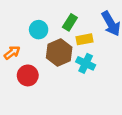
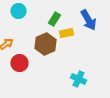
cyan circle: (39, 30) -> (18, 11), moved
cyan cross: (86, 63) -> (78, 79), moved

